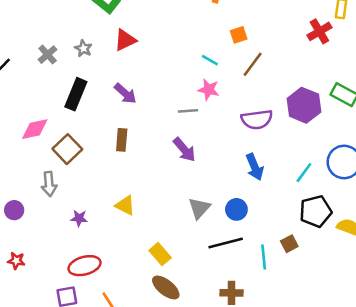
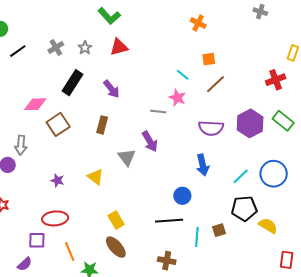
red cross: (319, 31) -> (276, 80), moved
gray arrow: (49, 184) -> (21, 145), moved
gray triangle: (199, 208) -> (127, 157), moved, turned -30

